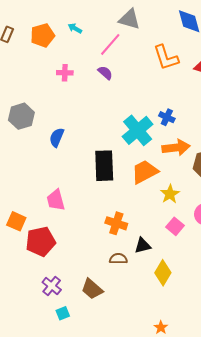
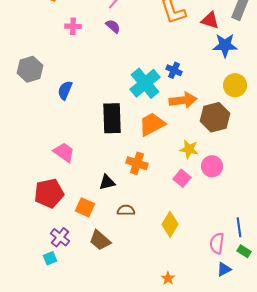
yellow star: (170, 194) -> (189, 149), moved, turned -30
pink trapezoid: (56, 200) -> (64, 152), turned 140
orange square: (16, 221) -> (85, 207), moved
orange cross: (116, 223) -> (137, 163), moved
black triangle: (143, 246) -> (107, 182), moved
cyan square: (63, 313) -> (50, 258), moved

